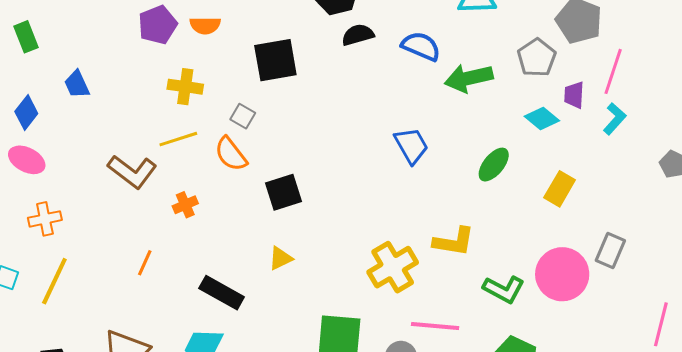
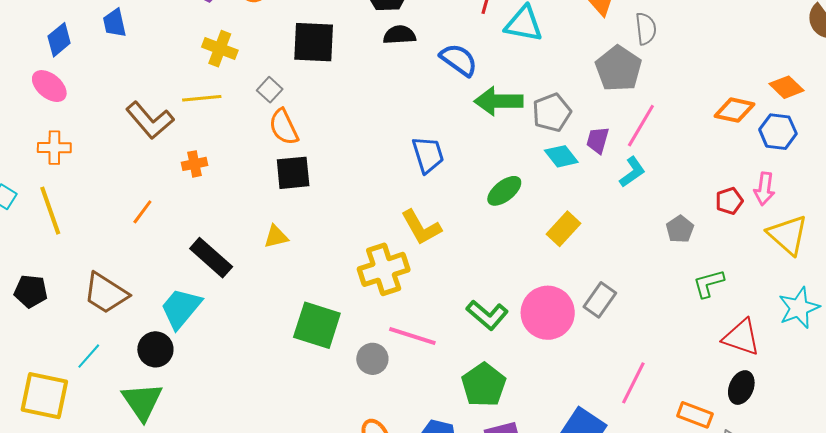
gray pentagon: (537, 58) -> (552, 112), moved
orange semicircle: (231, 154) -> (284, 127), moved
yellow L-shape: (454, 242) -> (421, 227), moved, turned 39
yellow line: (54, 281) -> (50, 211), turned -57

